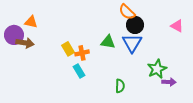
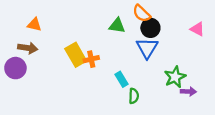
purple circle: (14, 35) -> (15, 68), moved
green triangle: (108, 42) -> (117, 26), moved
yellow rectangle: (68, 49) -> (76, 55), size x1.5
cyan rectangle: (79, 71) -> (121, 79), moved

